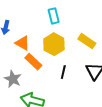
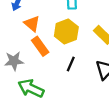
gray star: (13, 79) -> (14, 61), turned 30

